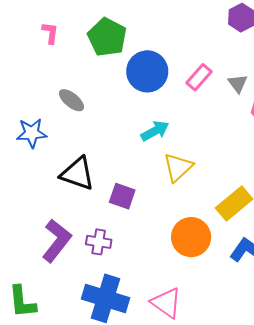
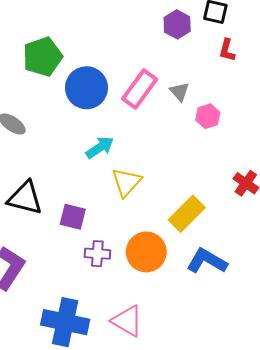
green pentagon: (107, 37) -> (43, 57), turned 30
pink rectangle: (199, 77) -> (140, 89), size x1.4
purple cross: (99, 242) -> (97, 254), moved

